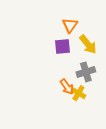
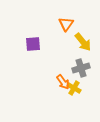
purple square: (63, 46) -> (33, 44), moved

